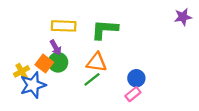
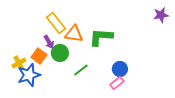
yellow rectangle: (64, 26) -> (56, 23), turned 50
green L-shape: (105, 29) -> (101, 37), moved
green circle: (58, 62) -> (60, 53), moved
orange triangle: (97, 62) -> (74, 34), moved

